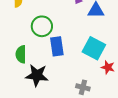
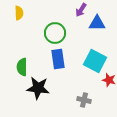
green circle: (42, 26) -> (55, 33), moved

